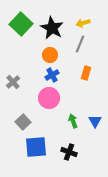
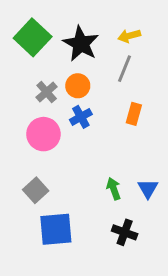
gray cross: (13, 82) -> (47, 92), moved
pink circle: (49, 98) -> (43, 134), moved
black cross: (69, 152) -> (125, 232), moved

